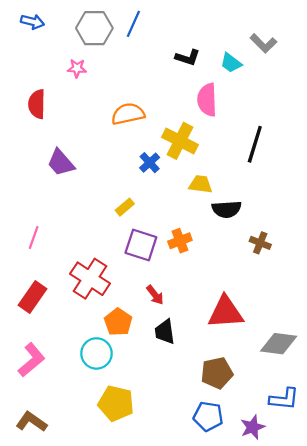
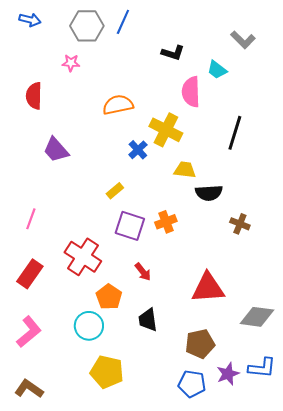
cyan trapezoid: (231, 63) -> (217, 70), moved
black trapezoid: (165, 332) -> (148, 320), moved
purple star: (253, 427) -> (228, 374), moved

